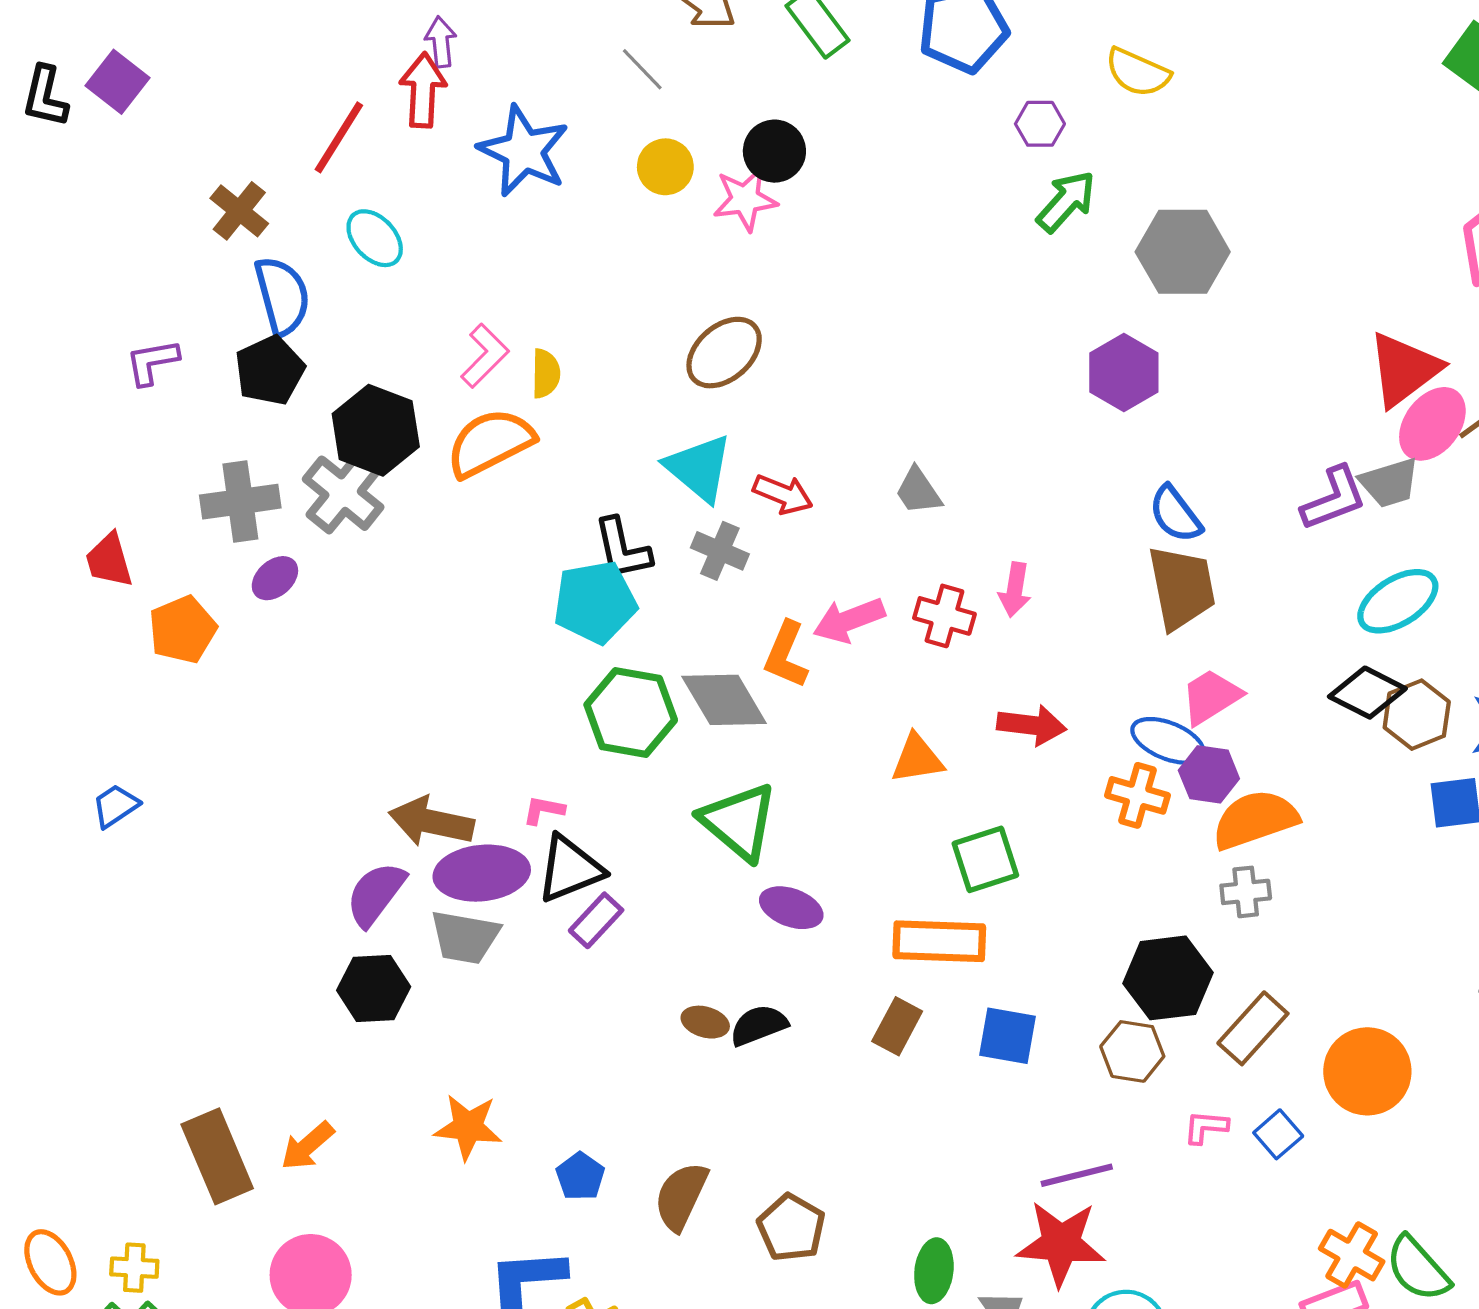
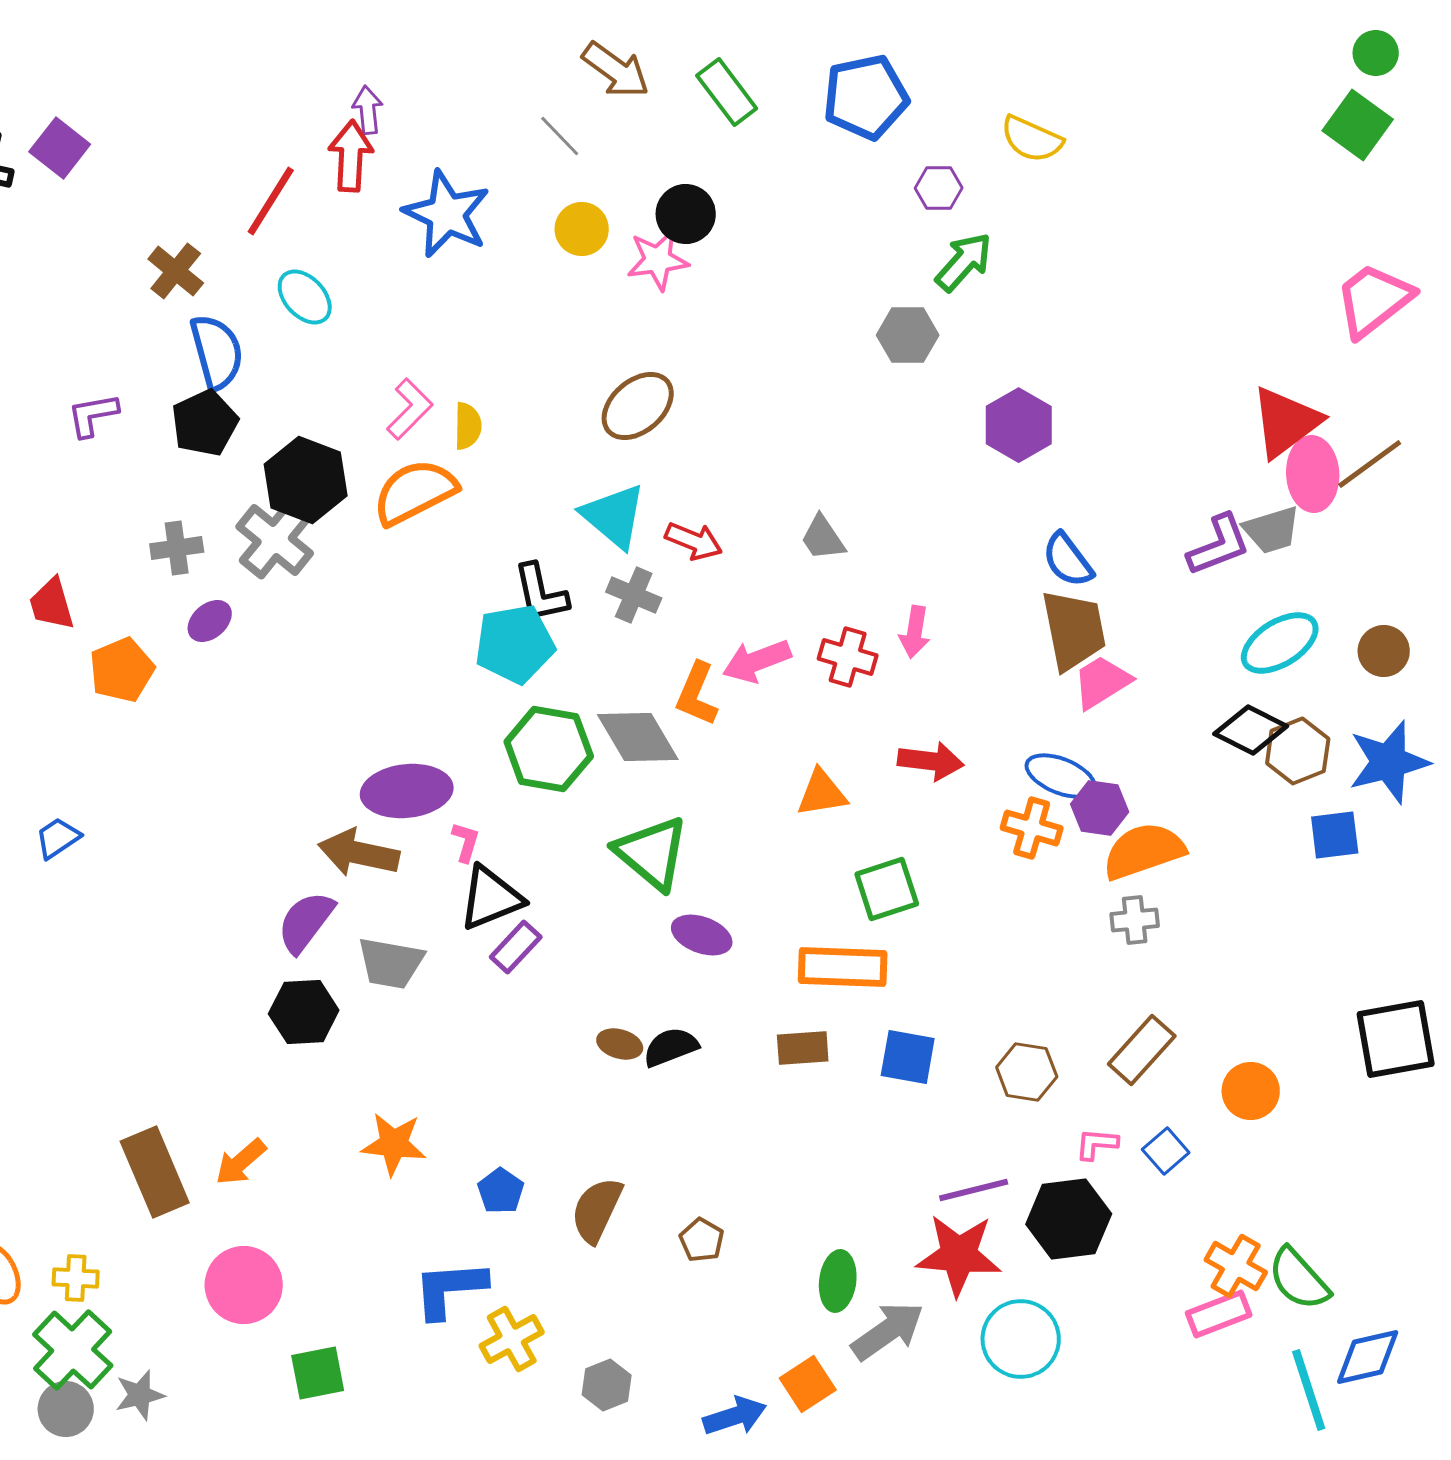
gray hexagon: (1183, 252) -> (908, 335), moved, size x0.7
pink ellipse: (1432, 424) -> (1313, 474), turned -40
gray cross: (240, 502) -> (177, 548), size x0.7
pink trapezoid: (1211, 697) -> (1102, 682), moved
pink L-shape: (544, 810) -> (466, 842), turned 96
purple ellipse: (482, 873) -> (407, 791), moved
black hexagon: (1168, 978) -> (1069, 1219), moved
brown rectangle: (897, 1026) -> (803, 1048), turned 58
orange circle: (1367, 1071) -> (1251, 1091), size x0.7
brown pentagon: (791, 1228) -> (702, 1240), size x0.7

